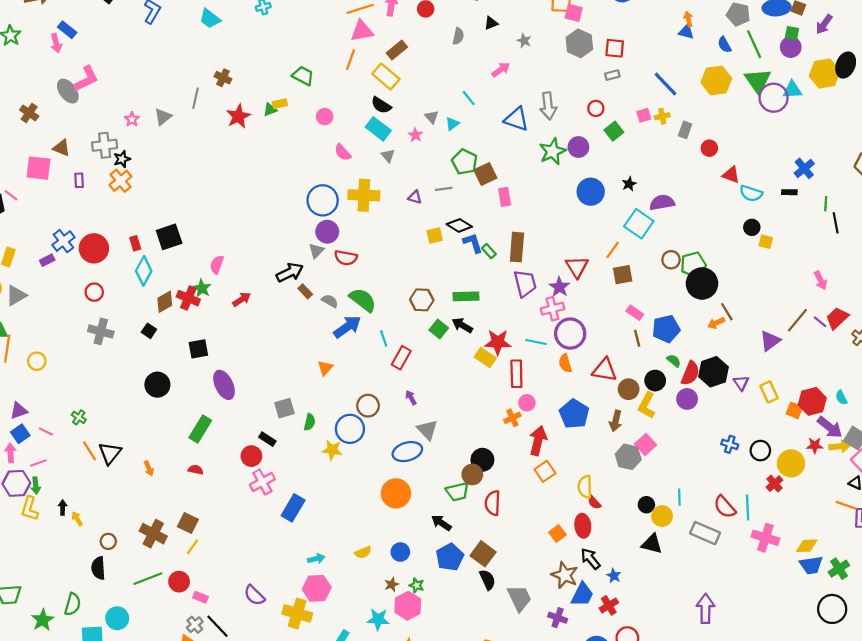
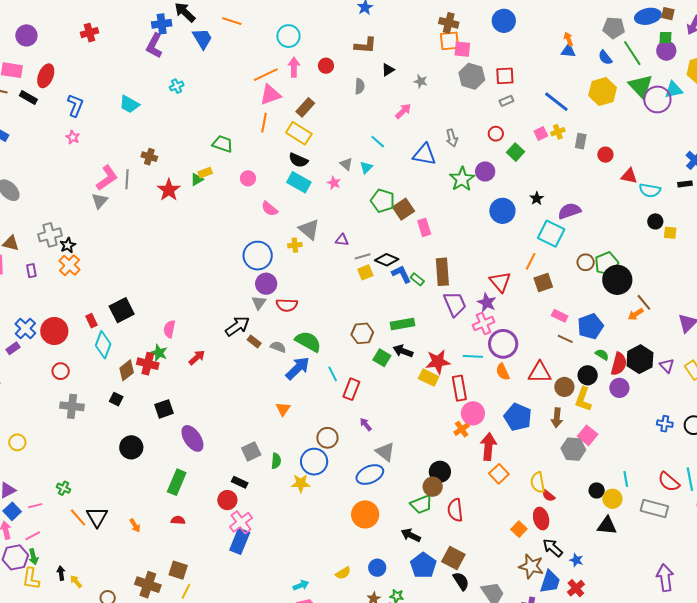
pink L-shape: (86, 79) -> (107, 178), moved
gray arrow: (548, 106) -> (452, 138), size x0.7
pink star: (132, 119) -> (73, 137), moved
gray triangle: (388, 156) -> (309, 229), moved, size x1.6
gray line: (444, 189) -> (363, 256), moved
yellow cross: (364, 195) -> (295, 245), size x0.5
brown line: (637, 338) -> (565, 339), turned -42
pink circle: (527, 403) -> (473, 413), size x1.5
pink line: (46, 431) -> (35, 506), turned -32
blue rectangle: (293, 508) -> (240, 541), moved

